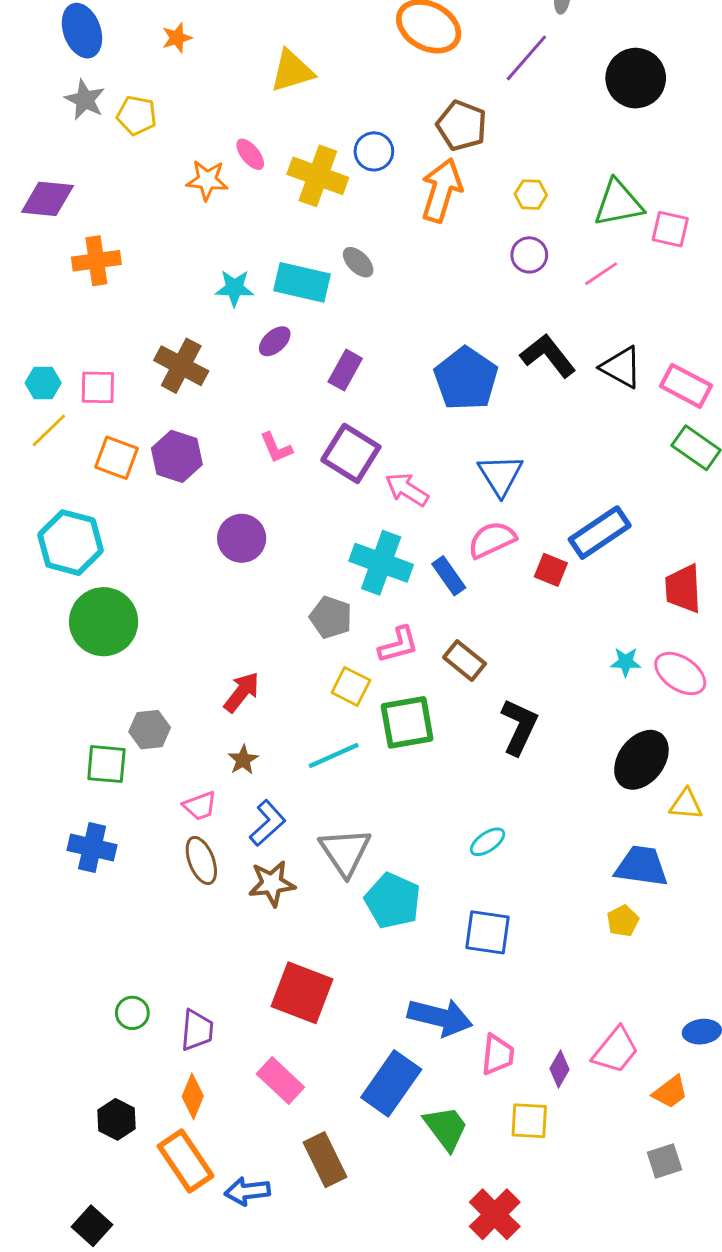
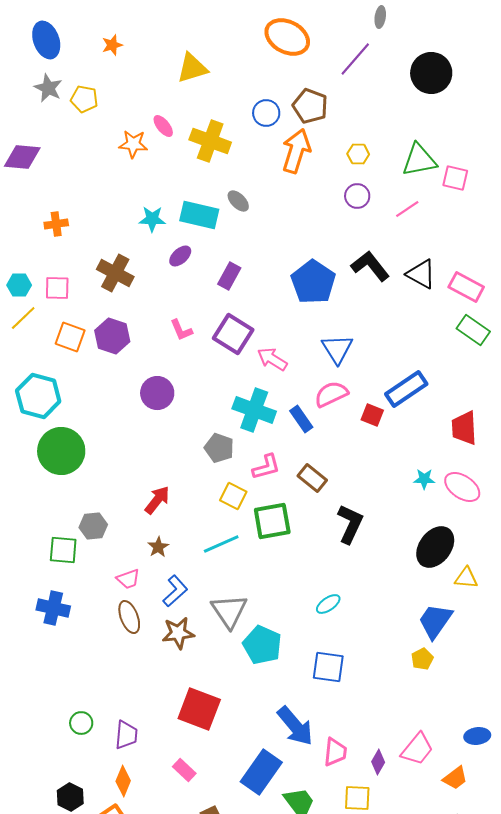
blue circle: (374, 151) -> (266, 113), moved
orange cross: (96, 261) -> (56, 224), moved, size x0.7
blue trapezoid: (641, 866) -> (435, 621), turned -63
blue arrow: (440, 1017) -> (295, 726), turned 36
pink rectangle: (280, 1080) -> (184, 770), size x0.7

